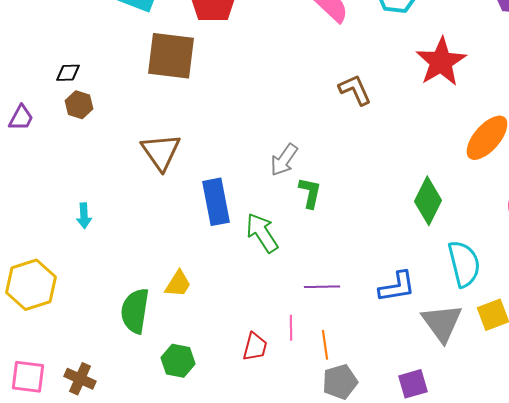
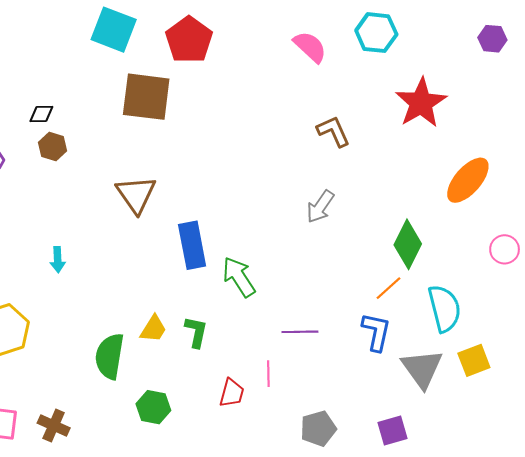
gray arrow: (284, 160) -> (320, 207), moved
green L-shape: (310, 193) -> (196, 332), moved
blue L-shape: (397, 287) -> (376, 332), turned -69
orange line: (325, 345) -> (388, 288), moved, turned 56

